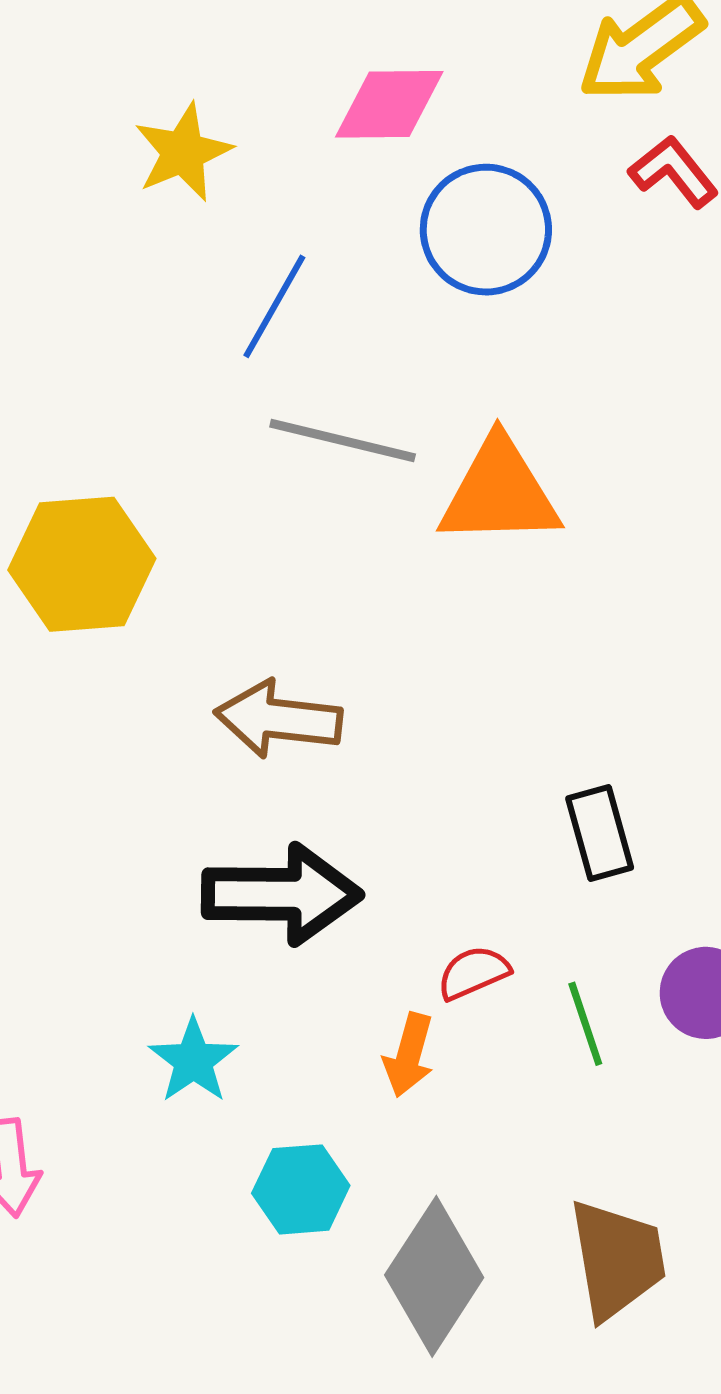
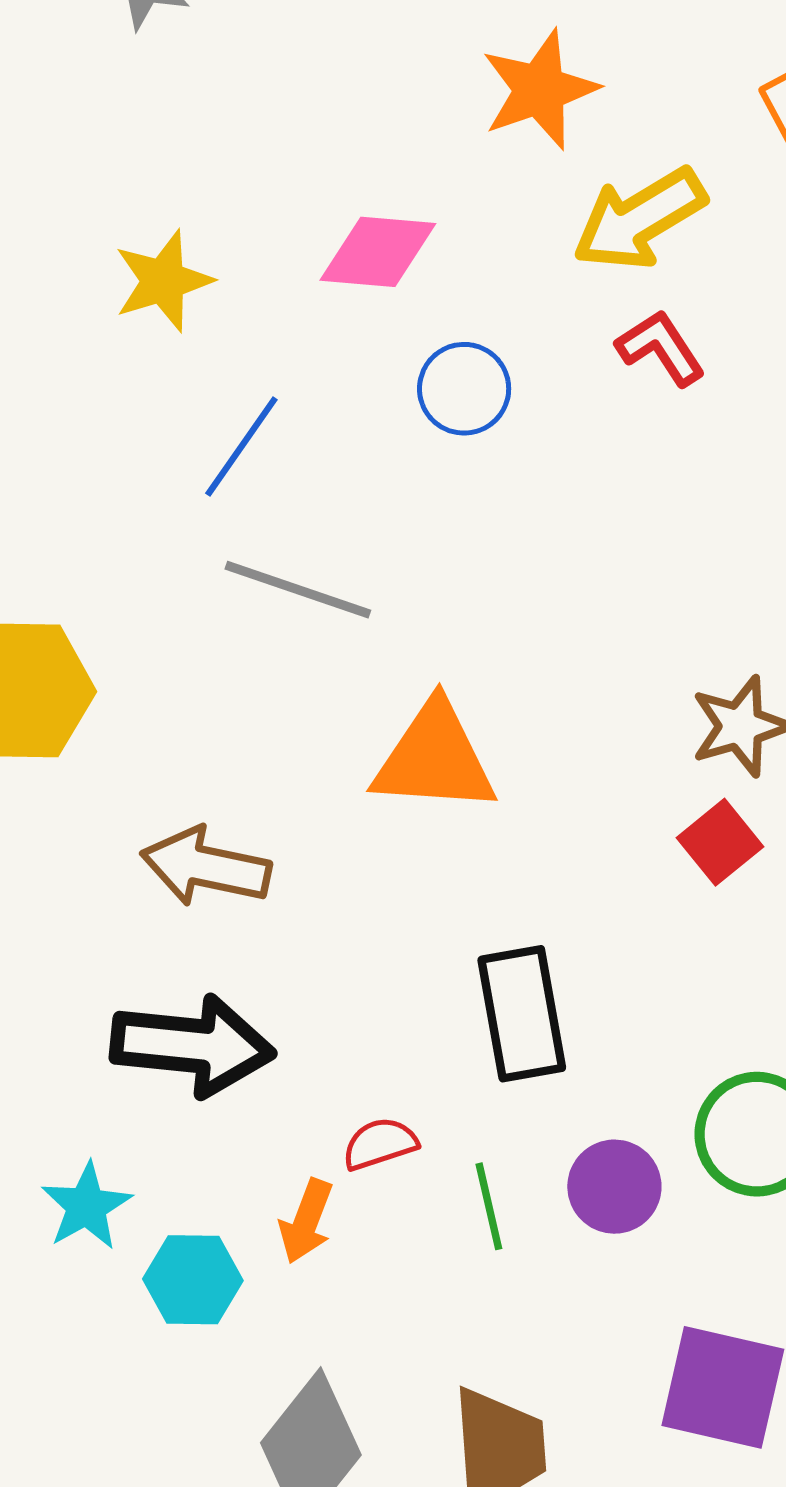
blue circle: (486, 230) -> (464, 389), size x0.7
orange triangle: (499, 492) -> (434, 758), moved
black rectangle: (600, 833) -> (522, 1014), size x1.4
cyan hexagon: (301, 1189) -> (193, 1280), moved

